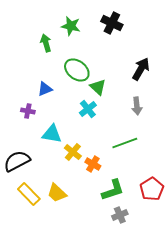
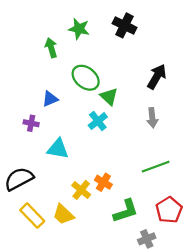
green line: (125, 143) -> (156, 167), moved
yellow cross: (73, 152) -> (81, 190), moved
gray cross: (120, 215) -> (147, 239), moved

